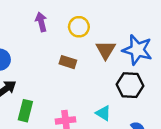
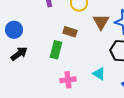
green rectangle: (25, 111) -> (56, 50), moved

